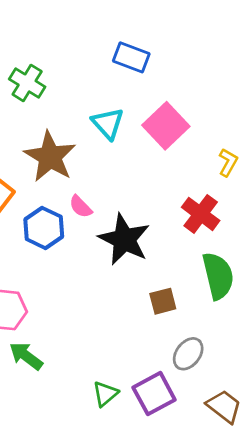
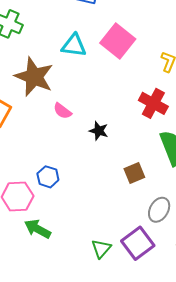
cyan triangle: (108, 123) -> (74, 46), turned -32
blue hexagon: (44, 228) -> (48, 177), moved, size x0.7
black star: (124, 239) -> (99, 131), size x0.5

